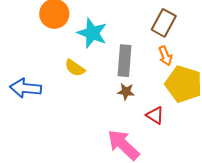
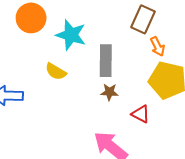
orange arrow: (165, 56) -> (157, 46), moved

